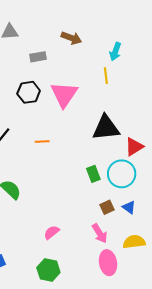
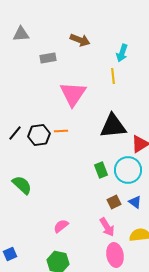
black hexagon: (29, 92) -> (39, 135), moved
orange line: (42, 141) -> (61, 131), moved

